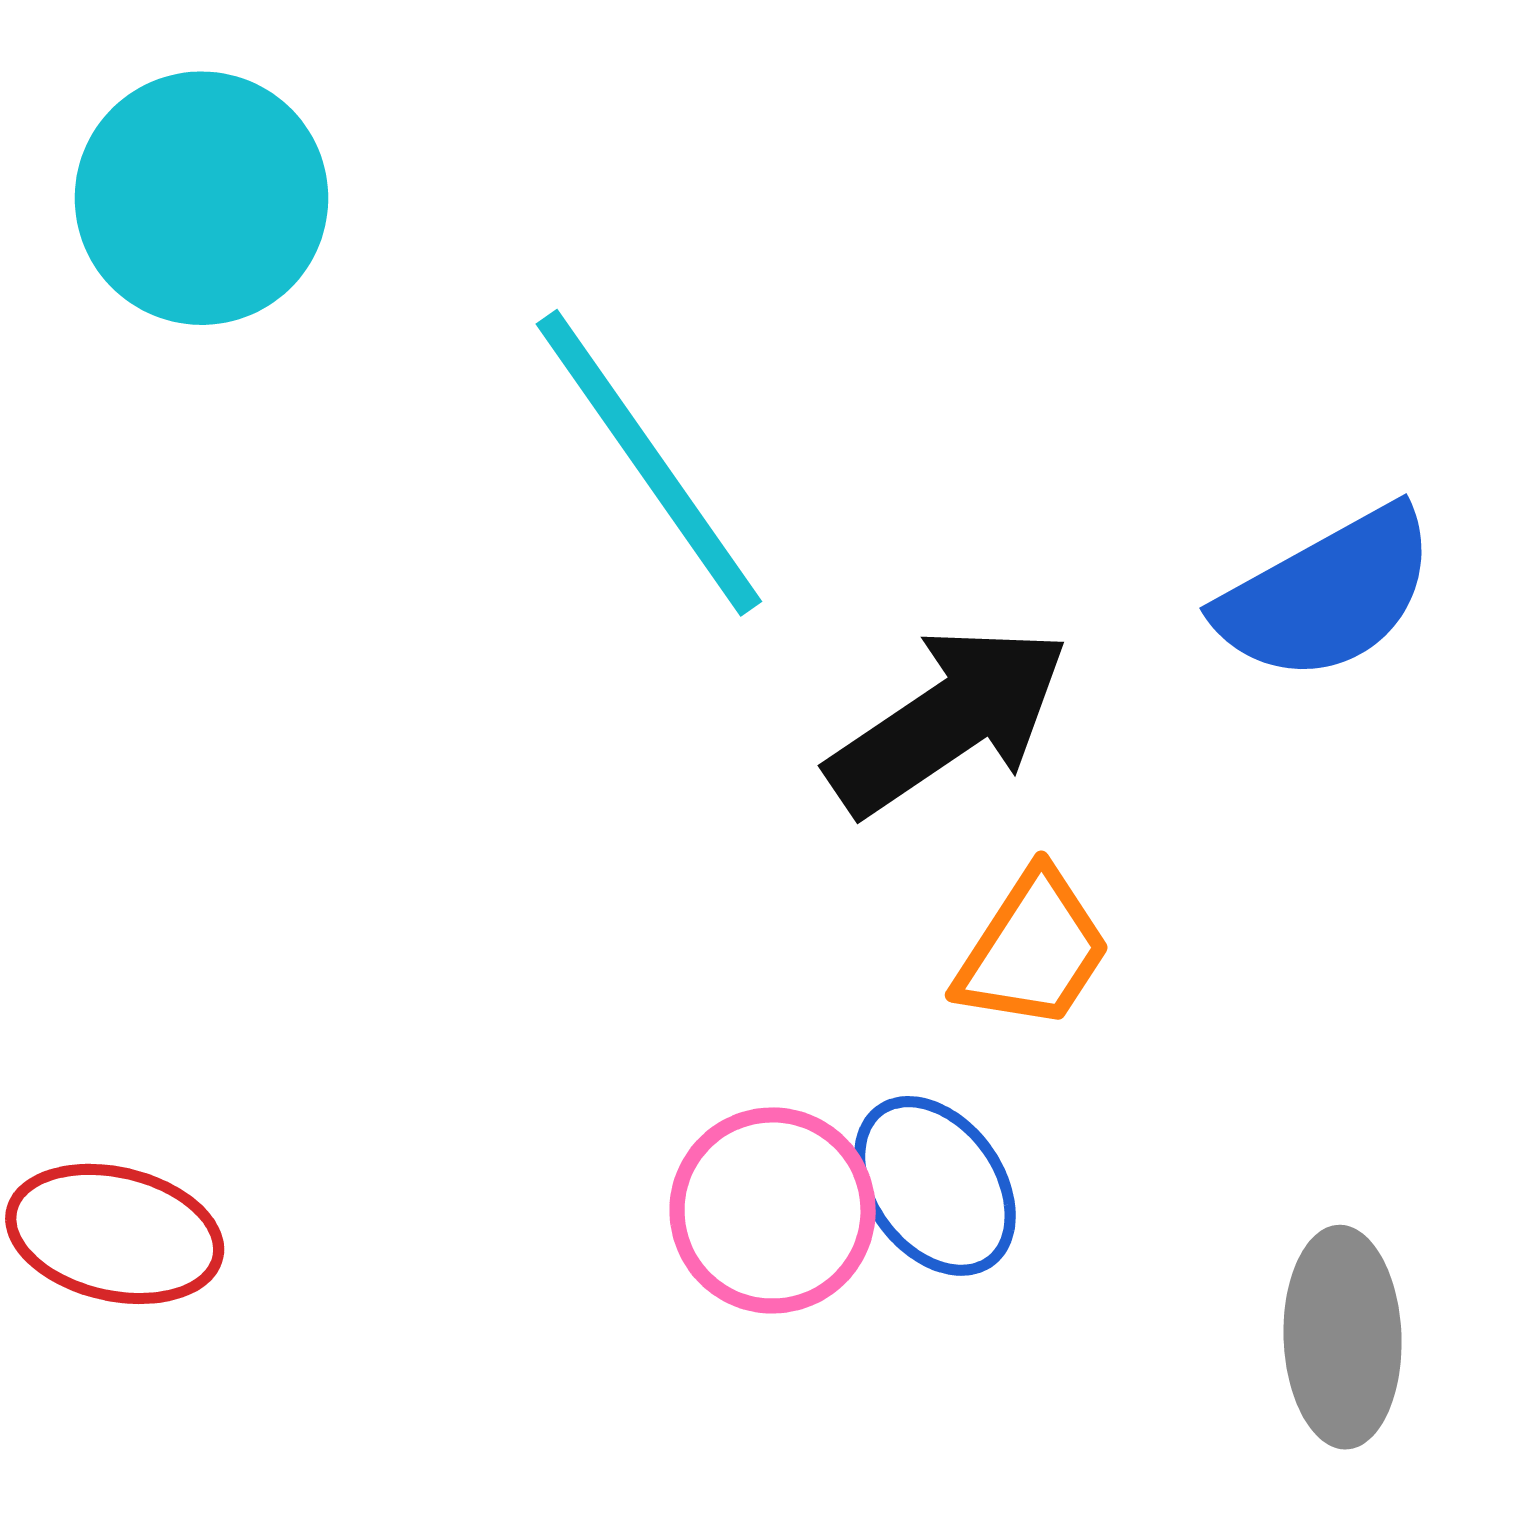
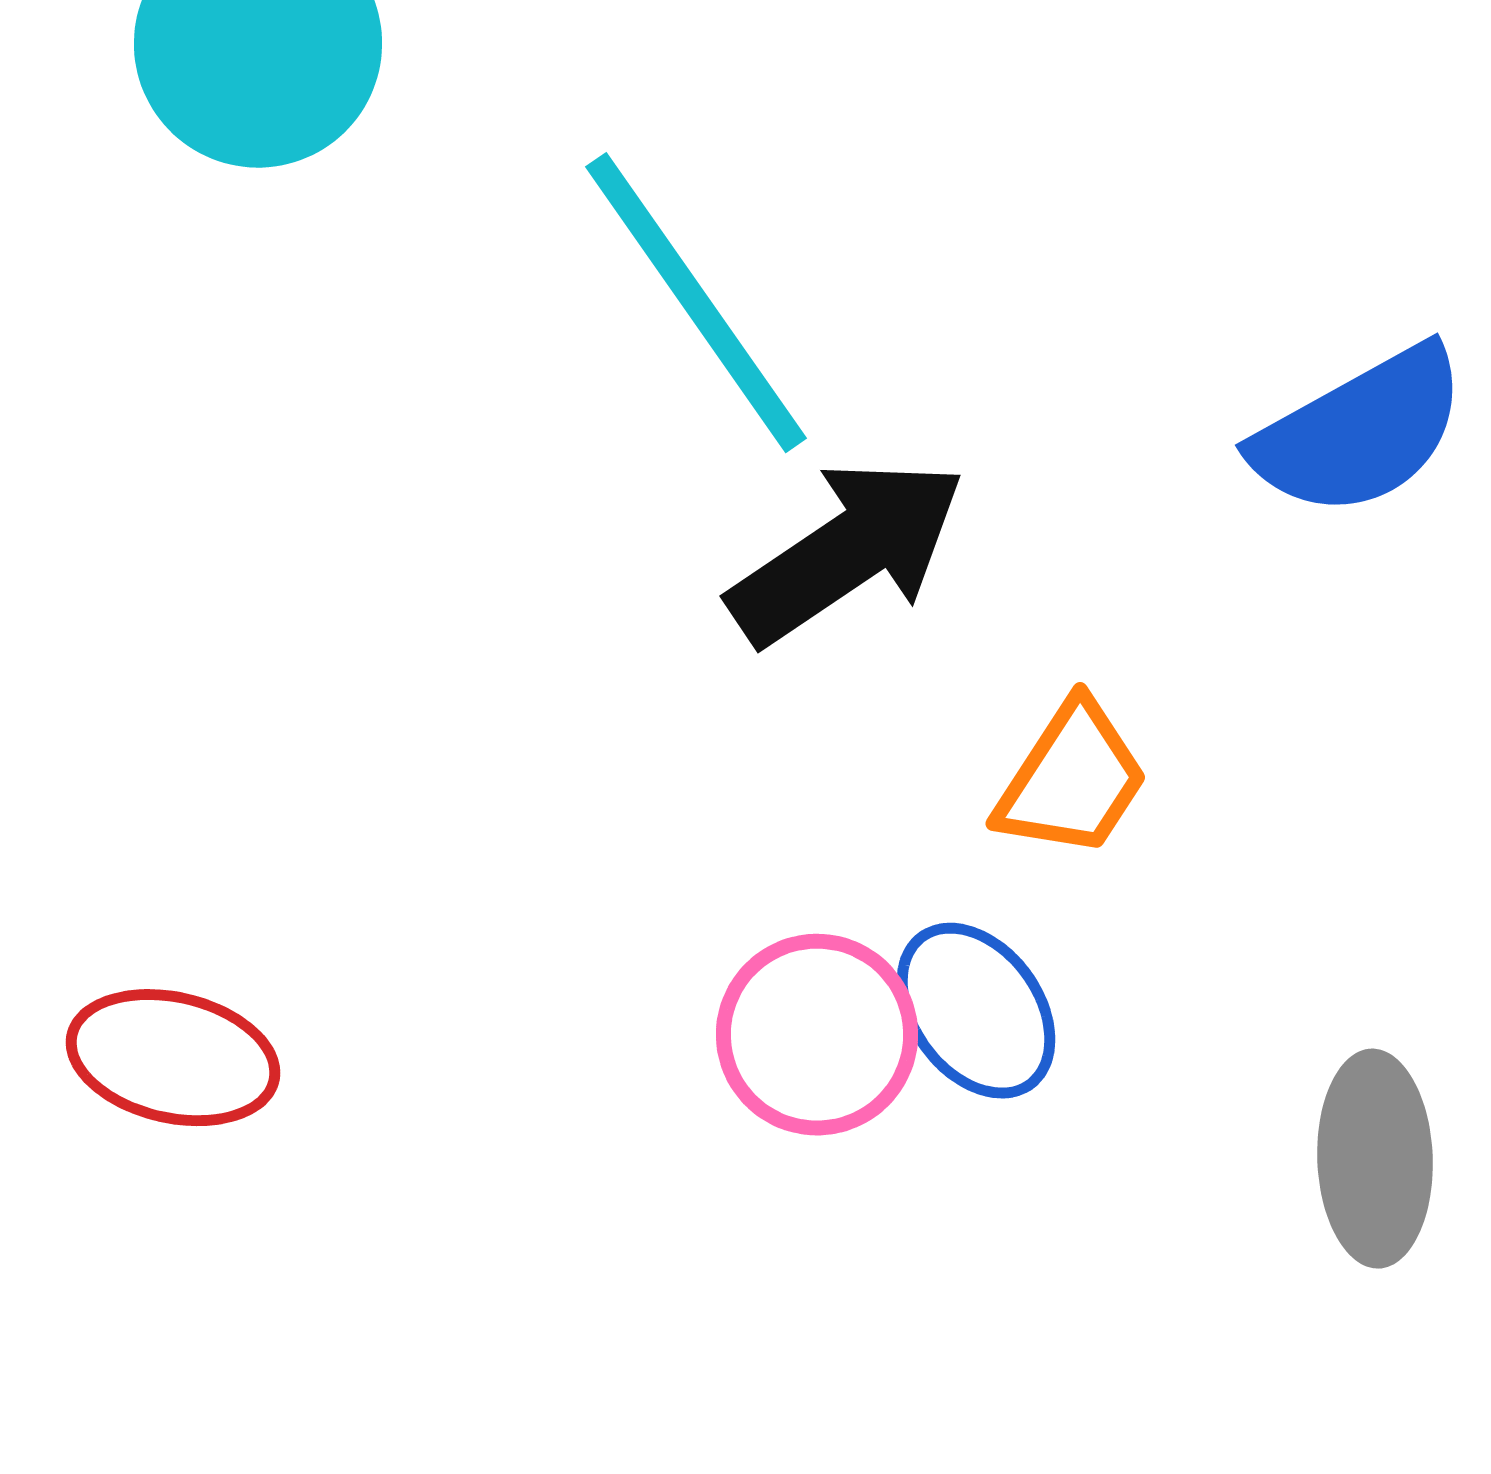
black arrow: (948, 720) -> (847, 552), moved

